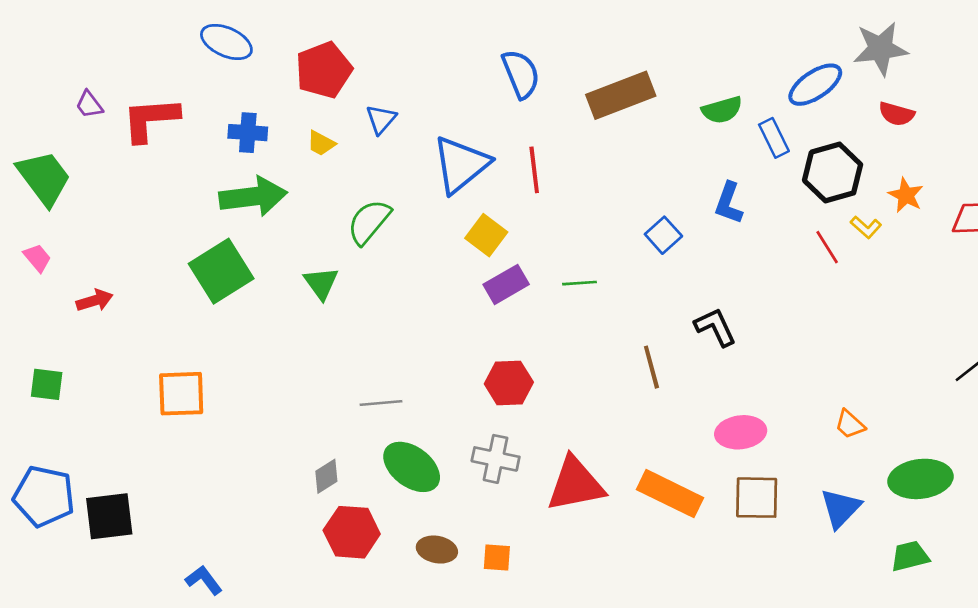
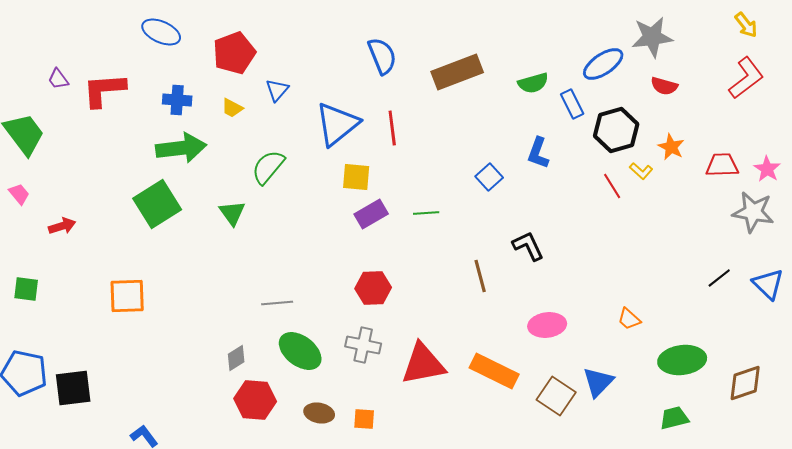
yellow square: (486, 235) -> (356, 177), turned -32
brown square: (757, 498) -> (556, 396), moved, turned 33
blue triangle: (841, 508) -> (598, 382), moved

